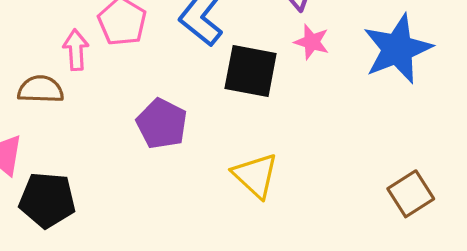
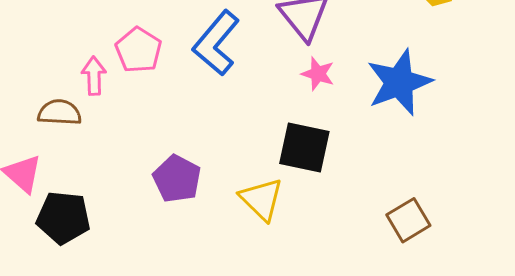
black square: (251, 71) -> (304, 147), moved
purple pentagon: (162, 124) -> (177, 179), moved

